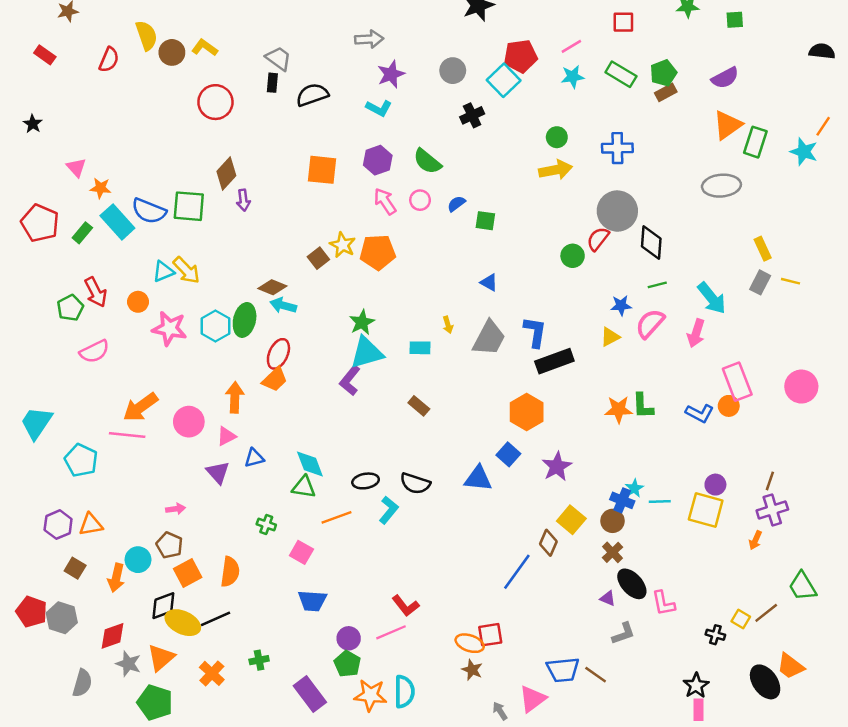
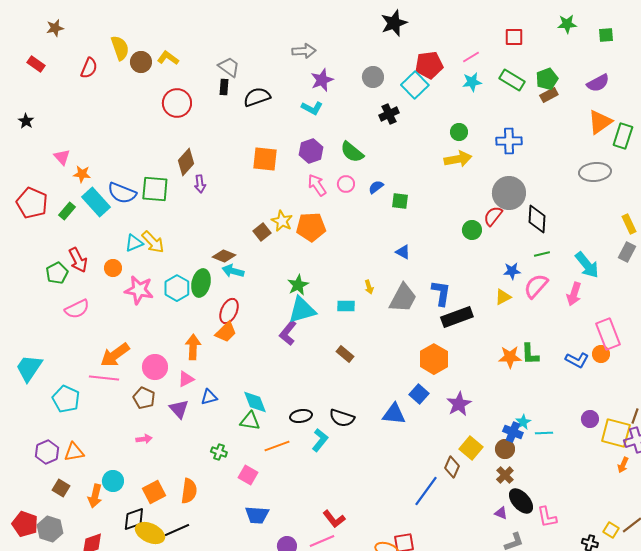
yellow square: (706, 510) -> (616, 433), moved
brown pentagon: (169, 545) -> (144, 398), moved

